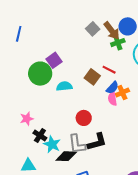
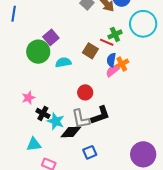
green cross: (118, 43) -> (115, 34), moved
blue semicircle: (112, 88) -> (111, 60), turned 152
pink semicircle: (112, 99) -> (112, 71), turned 64

